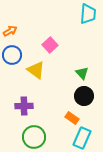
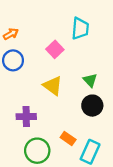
cyan trapezoid: (88, 14) -> (80, 28), moved
yellow triangle: (36, 70) -> (53, 86), moved
orange rectangle: (72, 118) -> (68, 139), moved

